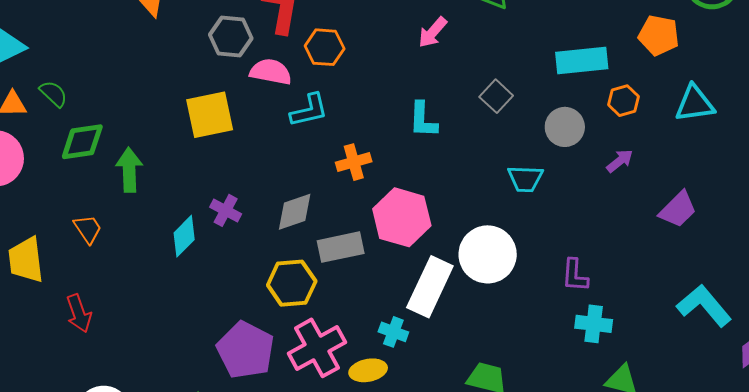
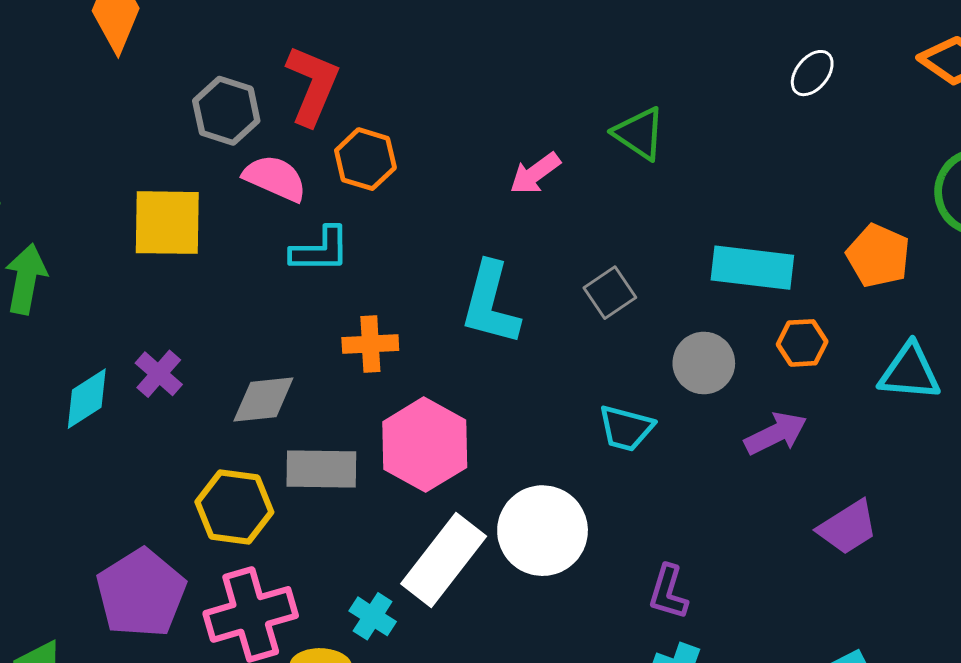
cyan L-shape: (423, 120) -> (490, 303), size x1.4
purple arrow: (620, 161) -> (776, 433), size x1.4

